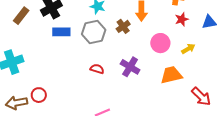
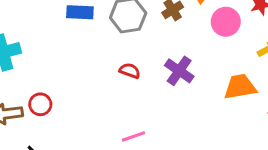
pink circle: (160, 43) -> (226, 22), moved

